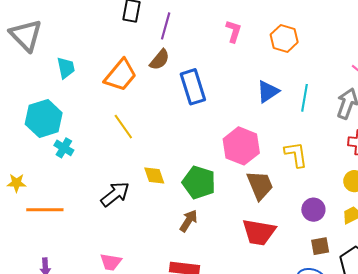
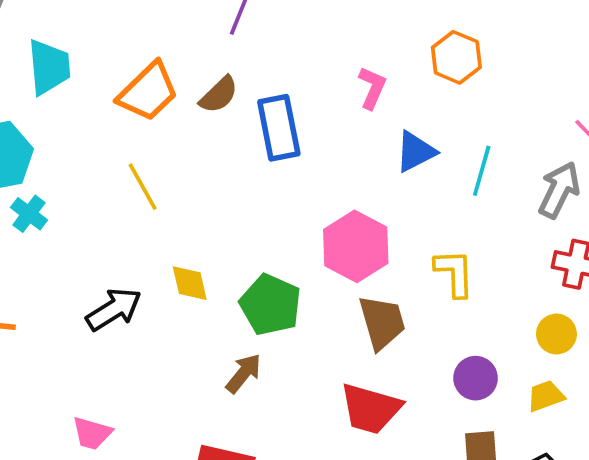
pink L-shape: (233, 31) -> (372, 88), moved
brown semicircle: (160, 60) -> (219, 95), moved
cyan trapezoid: (66, 68) -> (49, 67), size x1.4

